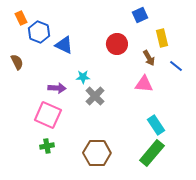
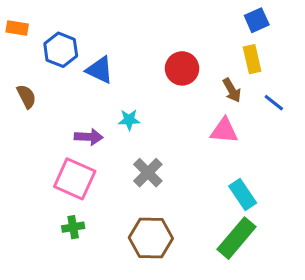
blue square: (140, 15) -> (257, 20), moved
orange rectangle: (21, 18) -> (17, 28), moved, turned -56
gray cross: (95, 96) -> (148, 173), moved

